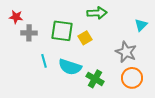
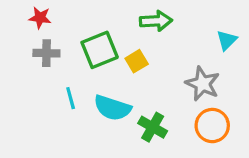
red star: (16, 17) -> (40, 18), moved
green square: (62, 31) -> (100, 50), turned -30

